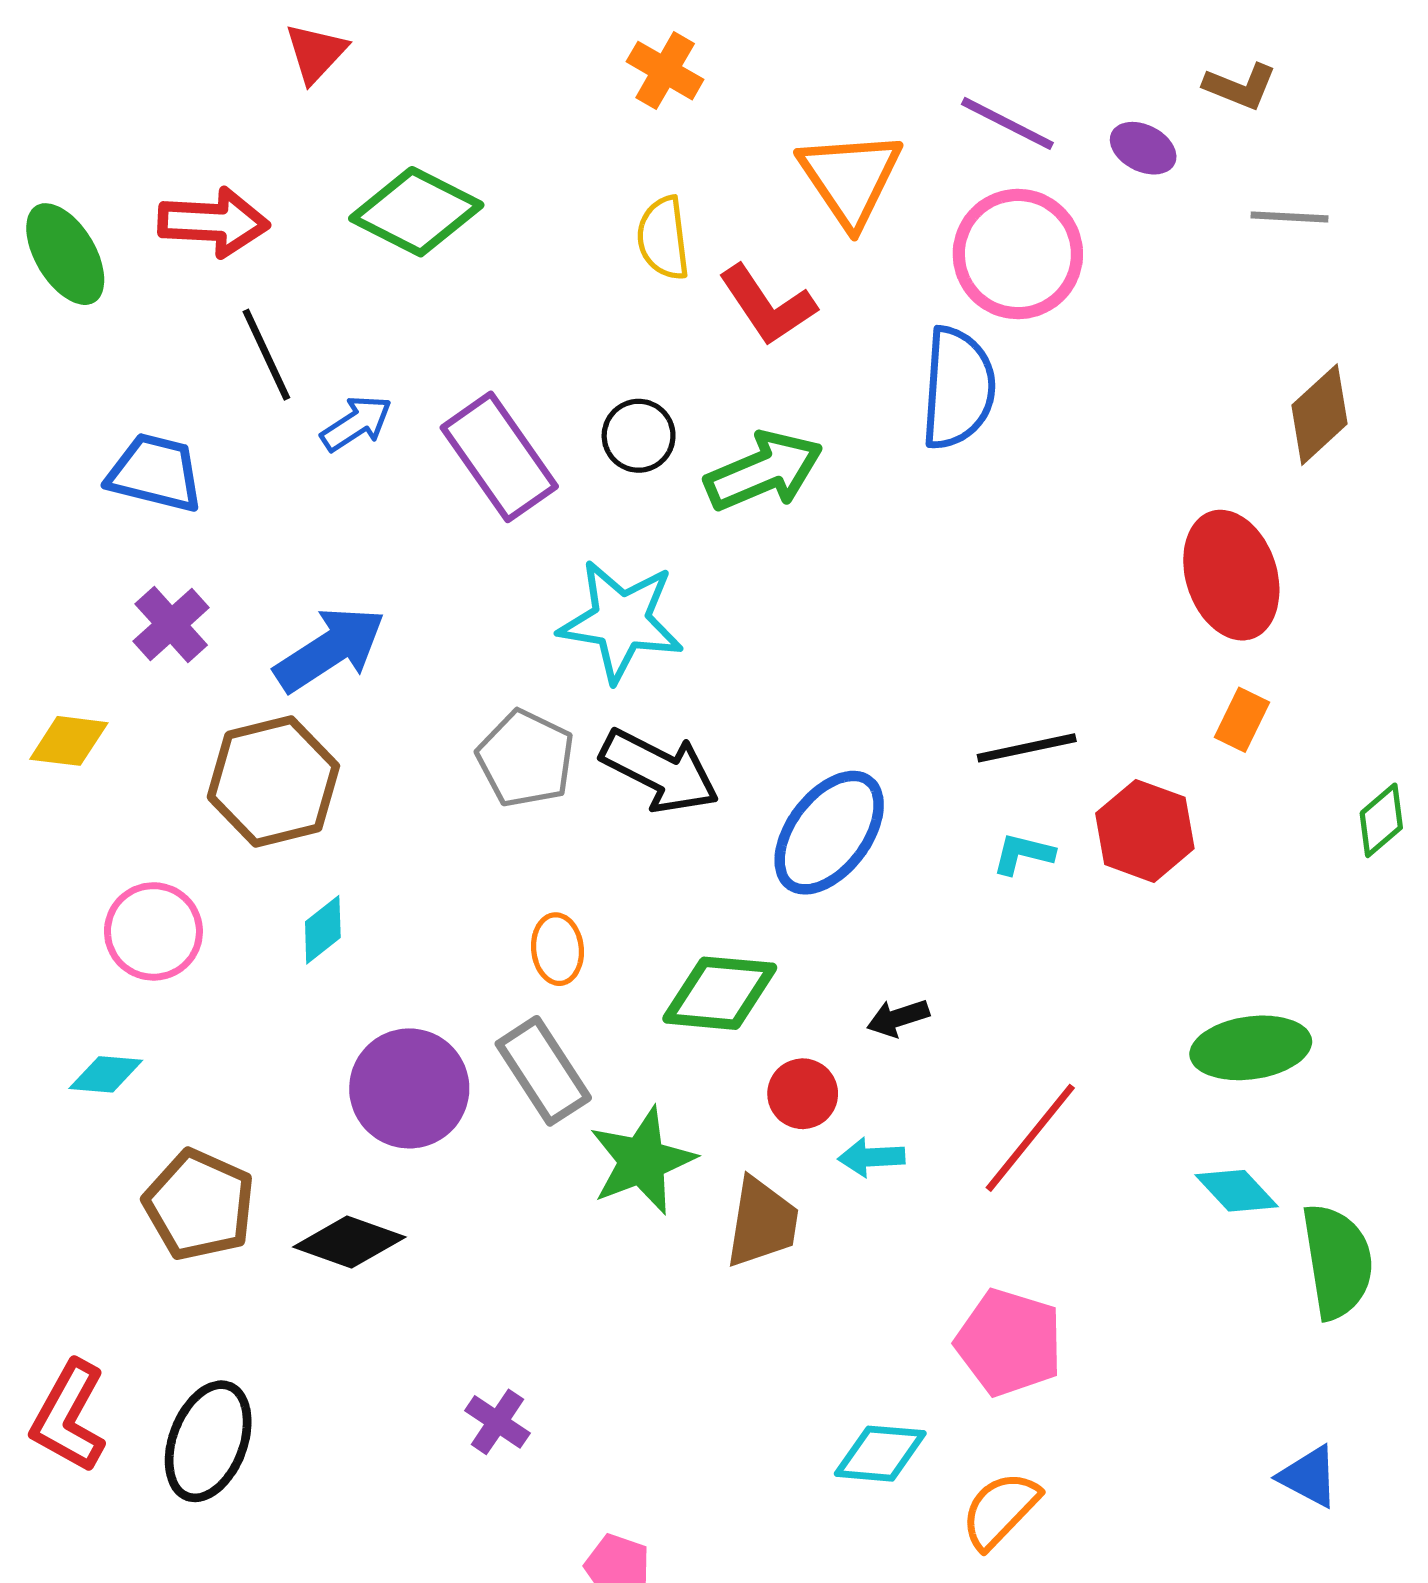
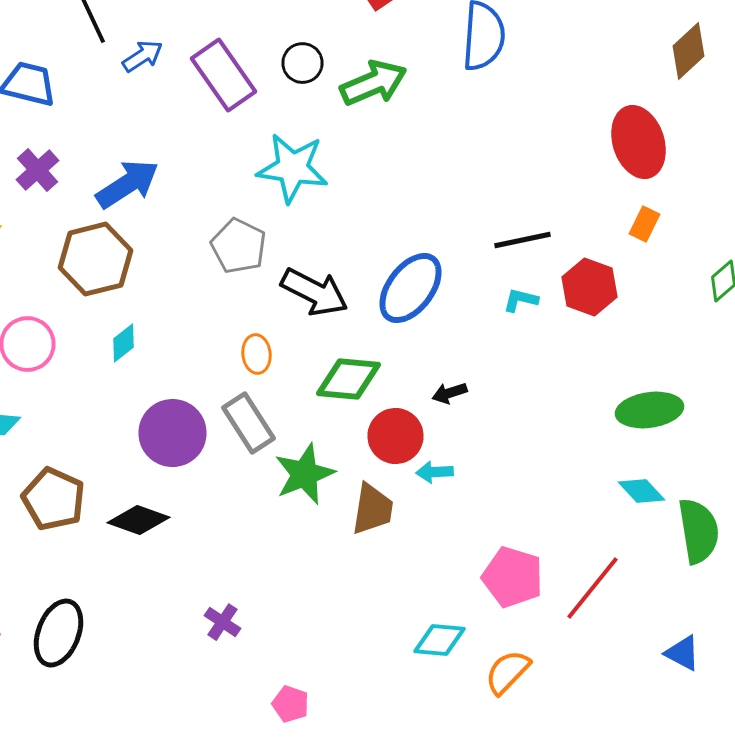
black arrow: (660, 771) -> (314, 292), moved
red circle: (803, 1094) -> (396, 436), size x1.4
red line: (1030, 1138) -> (592, 588), moved

